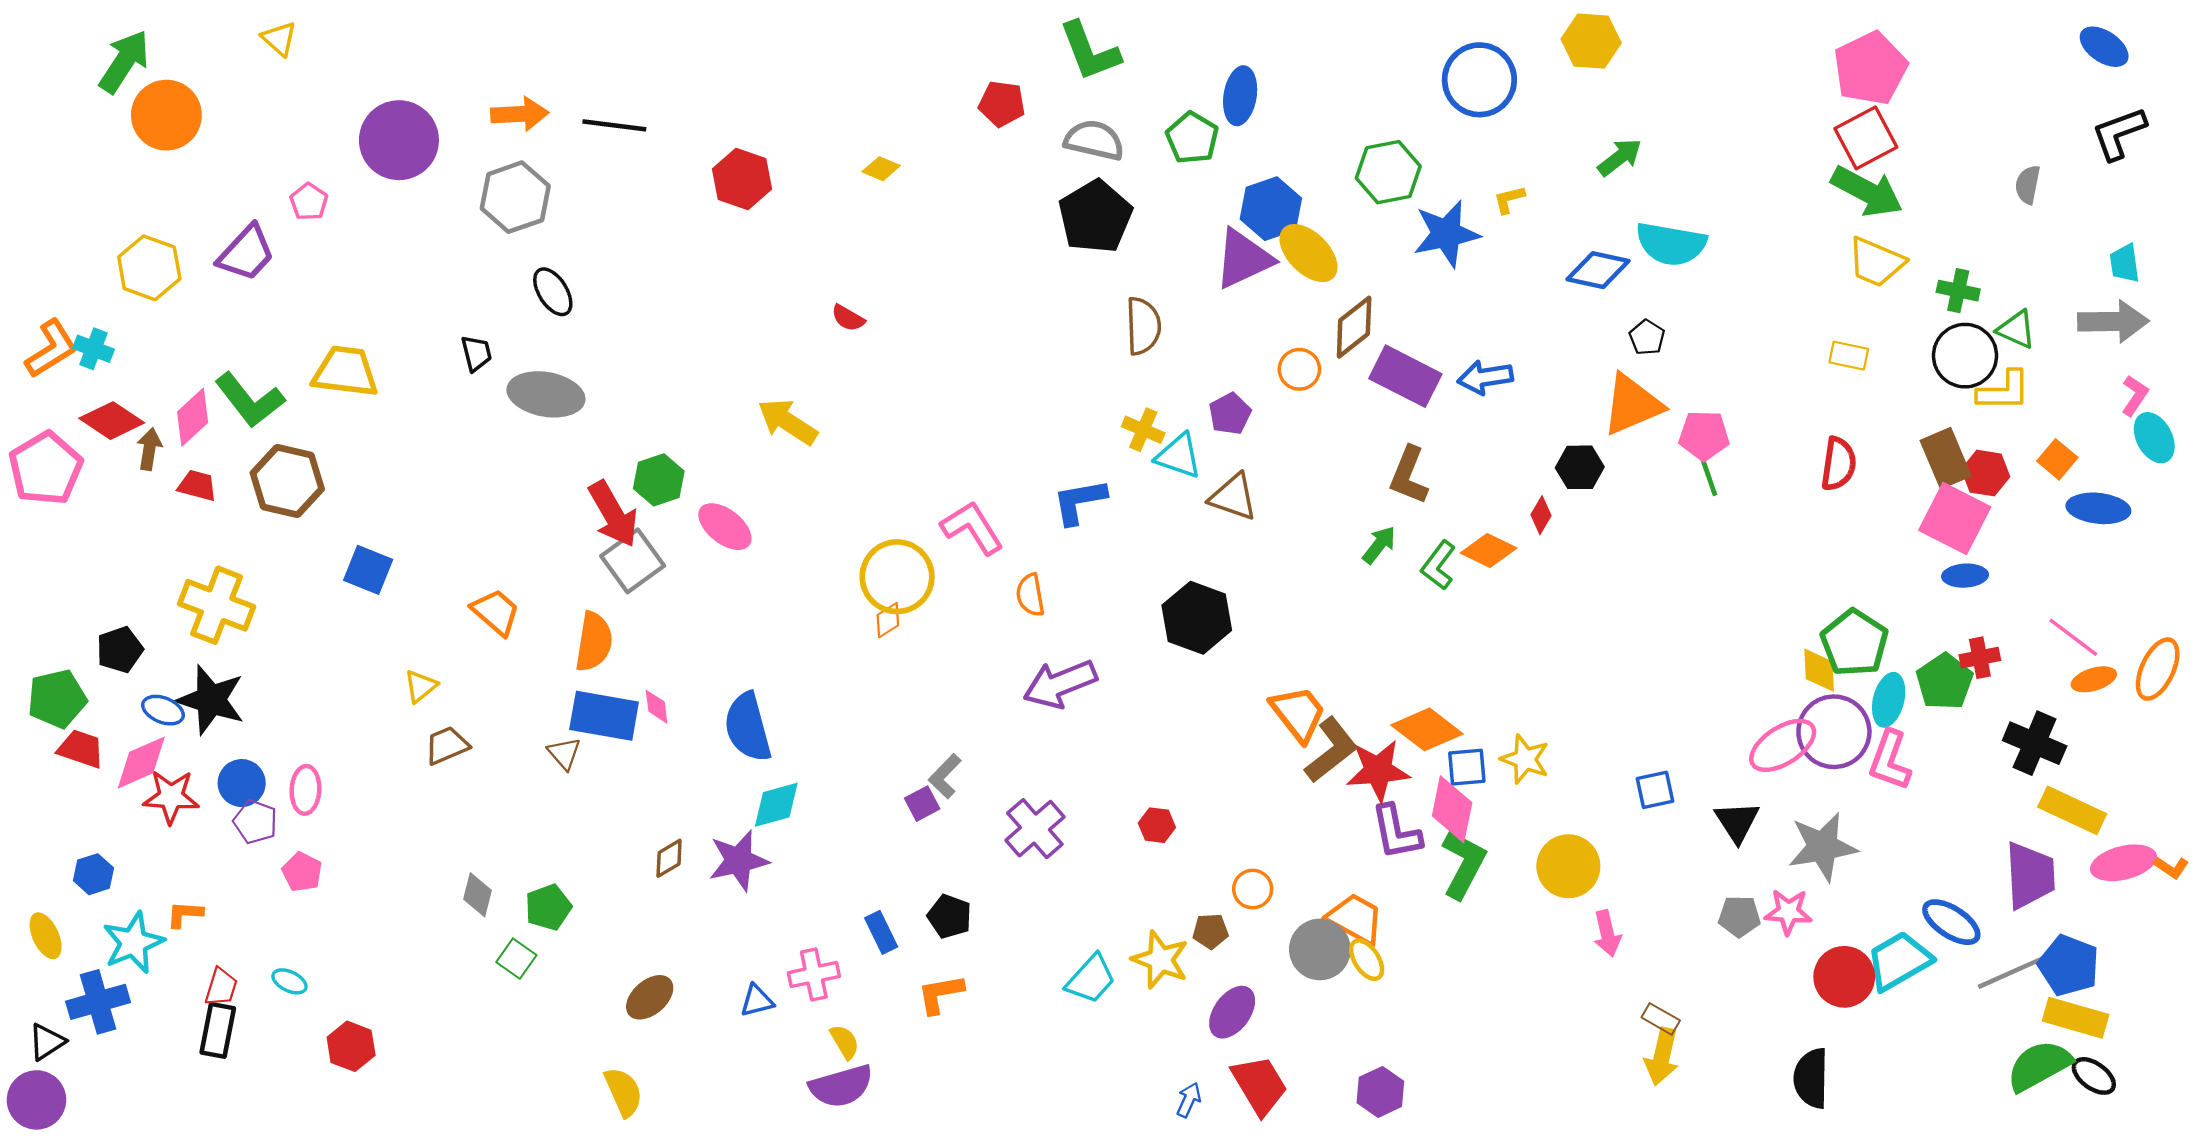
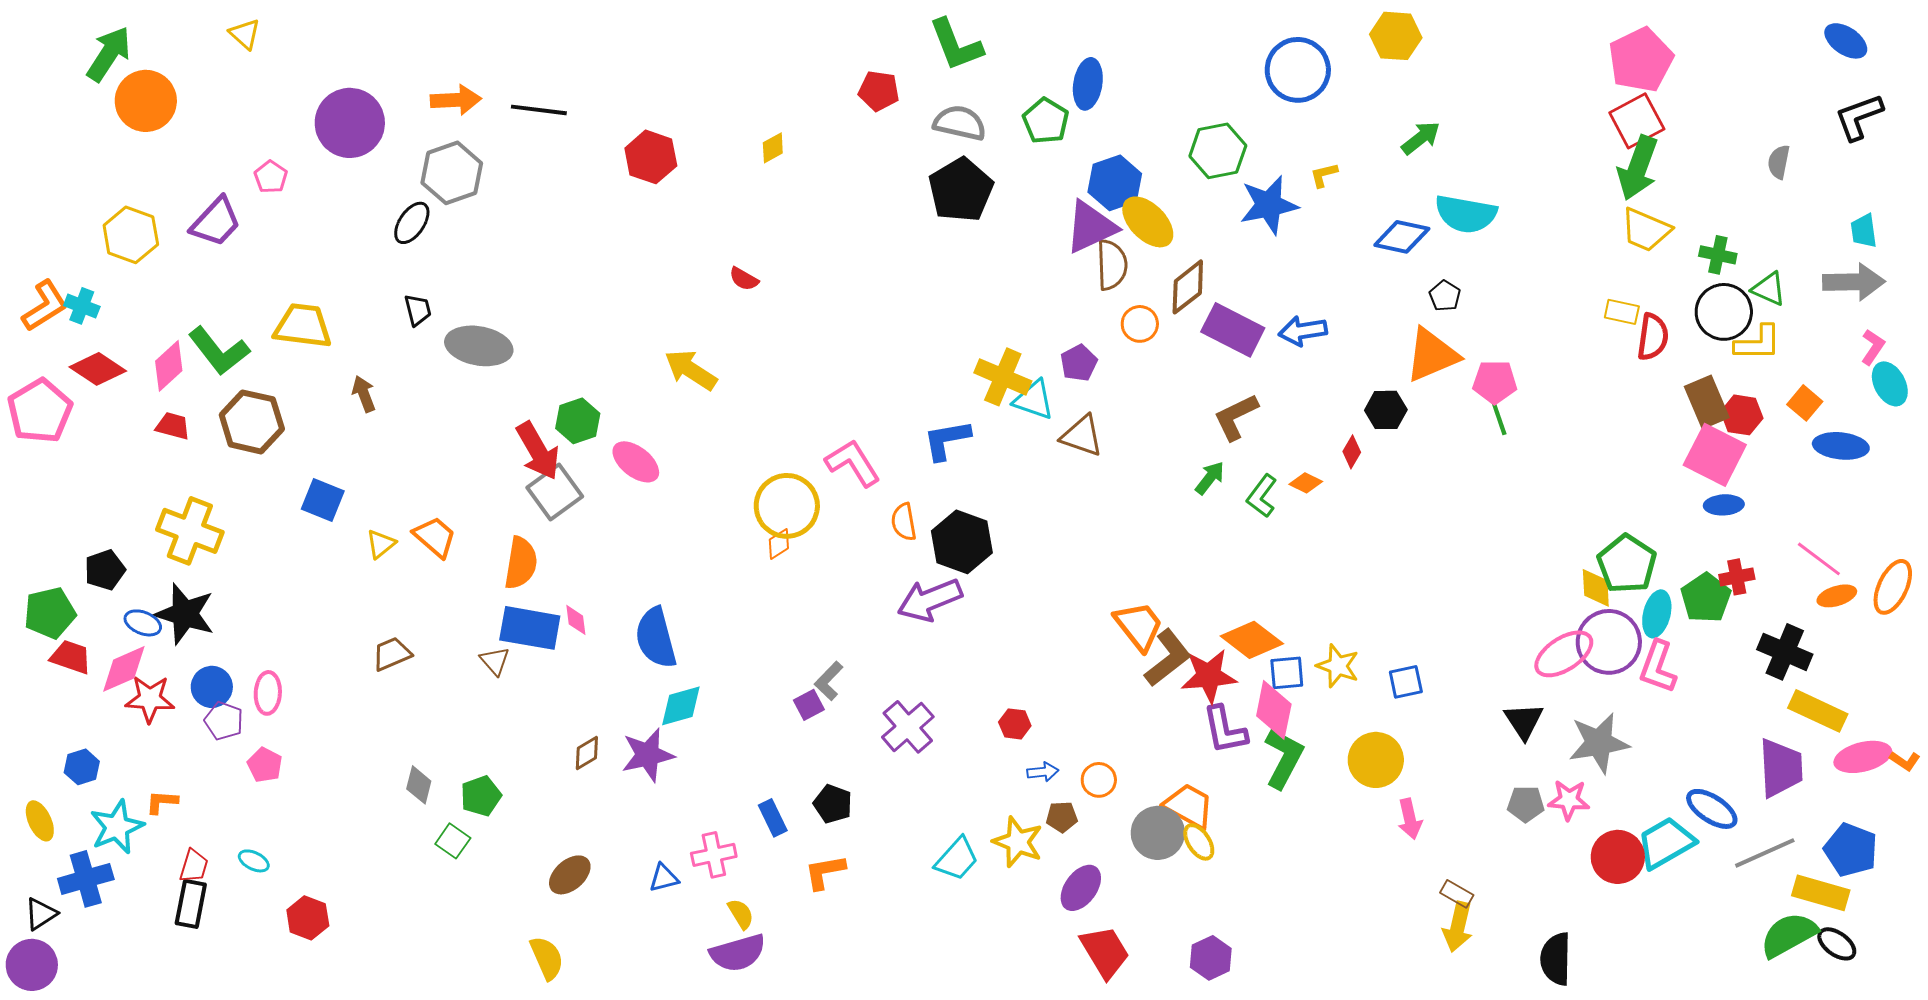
yellow diamond: (881, 169) -> (773, 148), turned -52
green arrow: (1867, 191) -> (1638, 168), turned 82
black ellipse: (553, 292) -> (412, 223), moved, turned 66
brown semicircle: (1143, 326) -> (1112, 265), moved
yellow cross: (1143, 430) -> (1003, 377), size x1.5
brown arrow: (149, 449) -> (364, 394), moved, turned -30
red semicircle: (1839, 464) -> (1653, 337), moved
brown L-shape: (1409, 475) -> (1236, 417), turned 42
orange diamond: (1489, 551) -> (1306, 483), size x0.7
black hexagon: (1197, 618) -> (962, 542), moved
yellow triangle: (421, 686) -> (381, 544), moved
blue square: (1655, 790) -> (1406, 682), moved
blue pentagon: (2069, 965) -> (1851, 850), moved
black semicircle: (1811, 1078) -> (1556, 959), moved
blue arrow: (1189, 1100) -> (1043, 772), moved, turned 60

